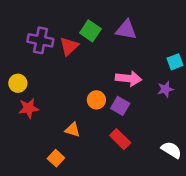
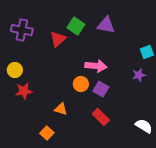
purple cross: (40, 40) -> (22, 30), moved
pink arrow: (129, 78) -> (96, 66), moved

